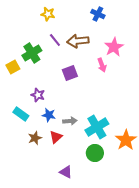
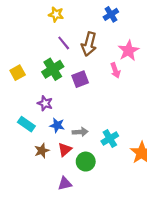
blue cross: (98, 14) -> (111, 14), turned 32
brown arrow: (78, 41) -> (89, 44), turned -70
green cross: (32, 53) -> (53, 69), moved
cyan cross: (97, 127) -> (110, 138), size x0.7
green circle: (95, 153) -> (86, 162), moved
purple triangle: (66, 172) -> (65, 184), moved, turned -40

